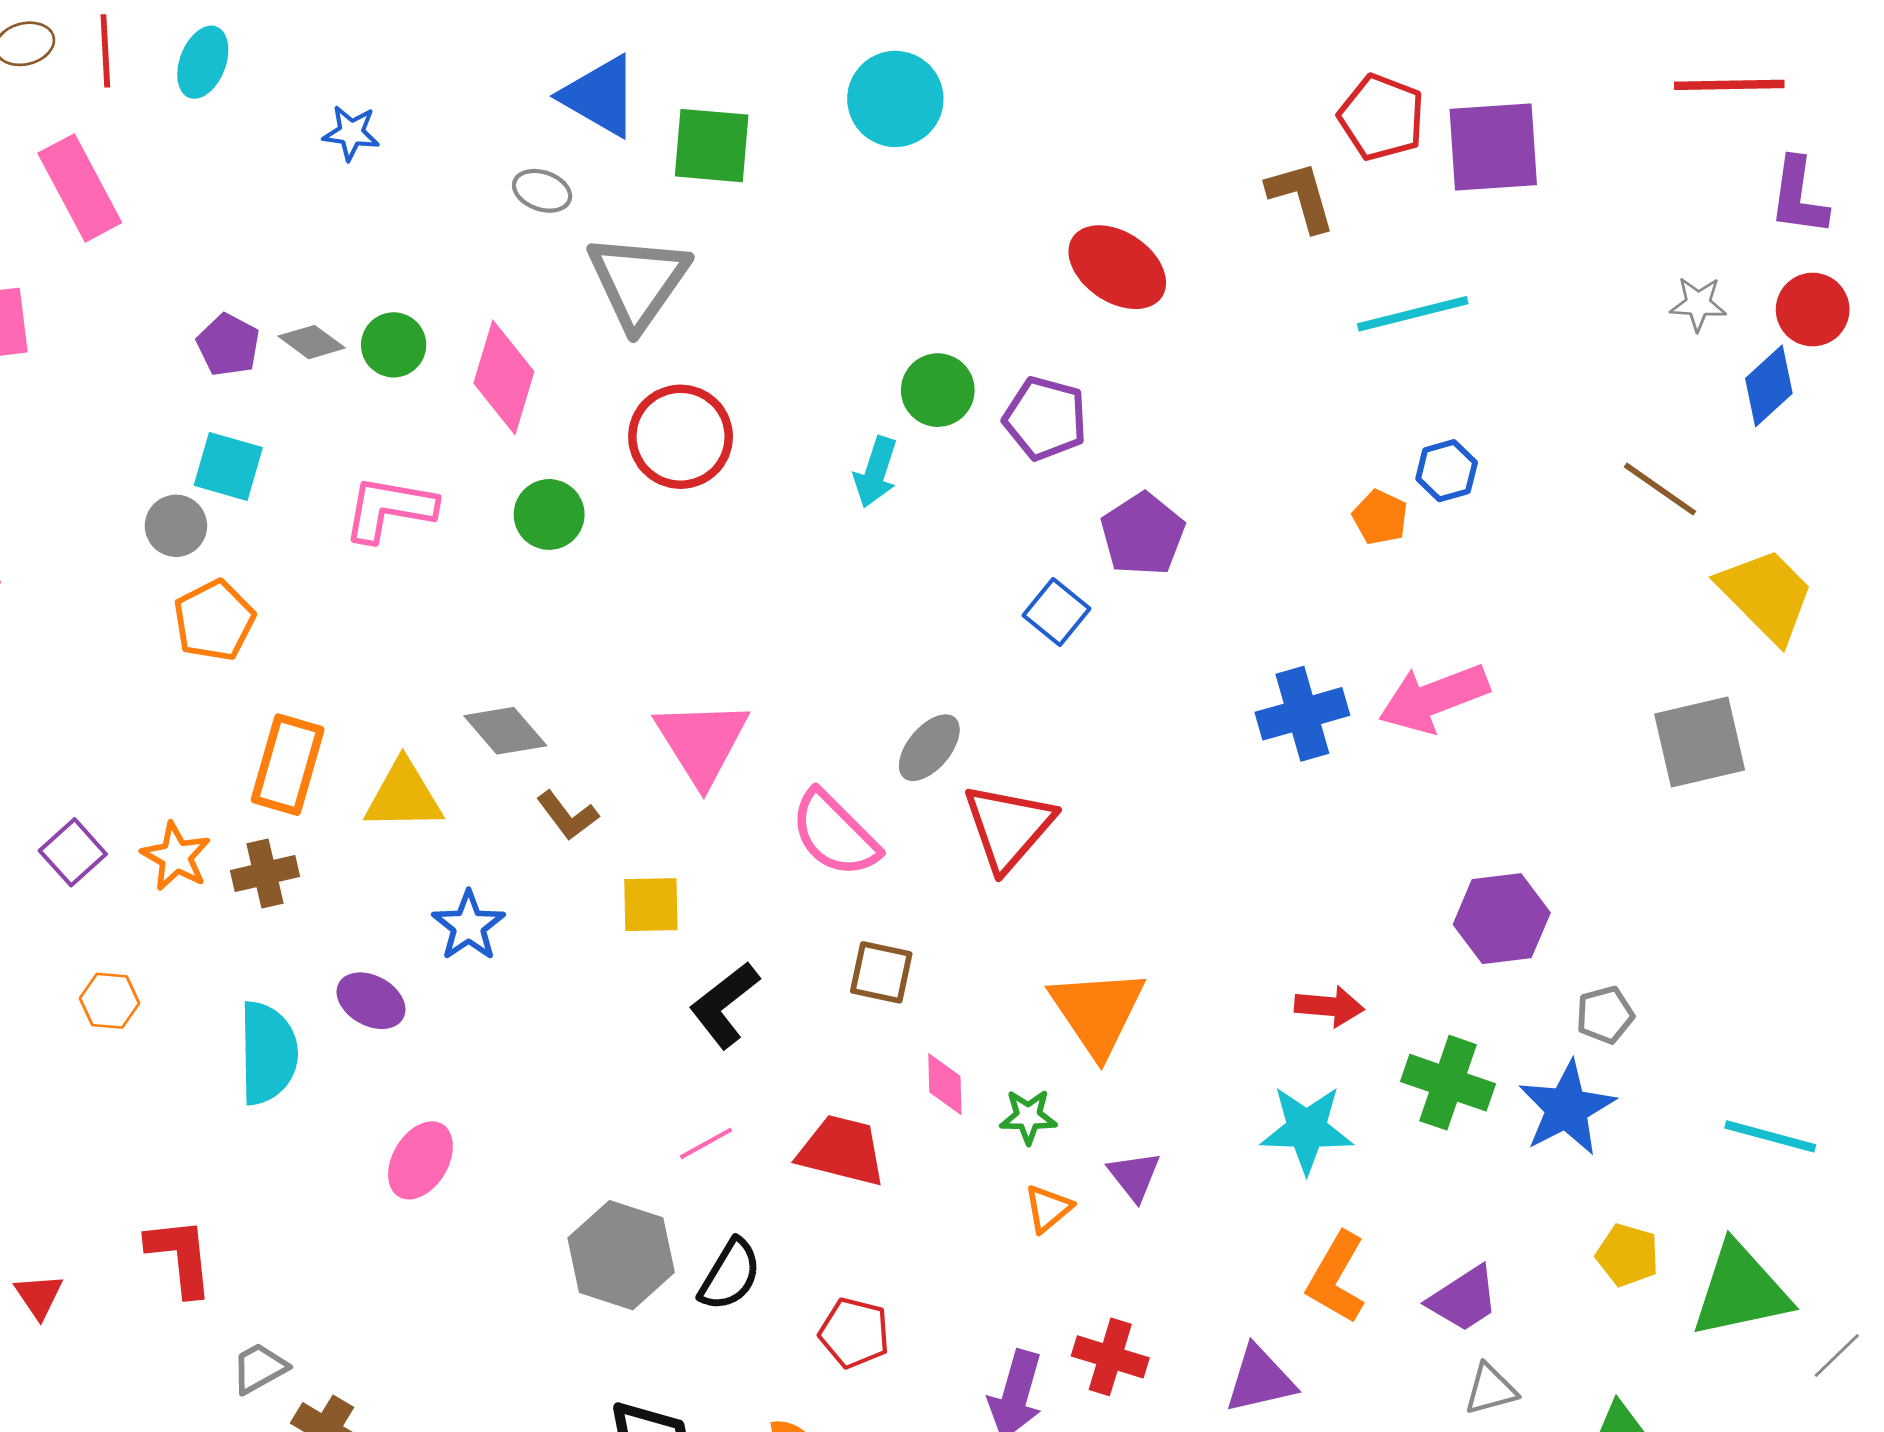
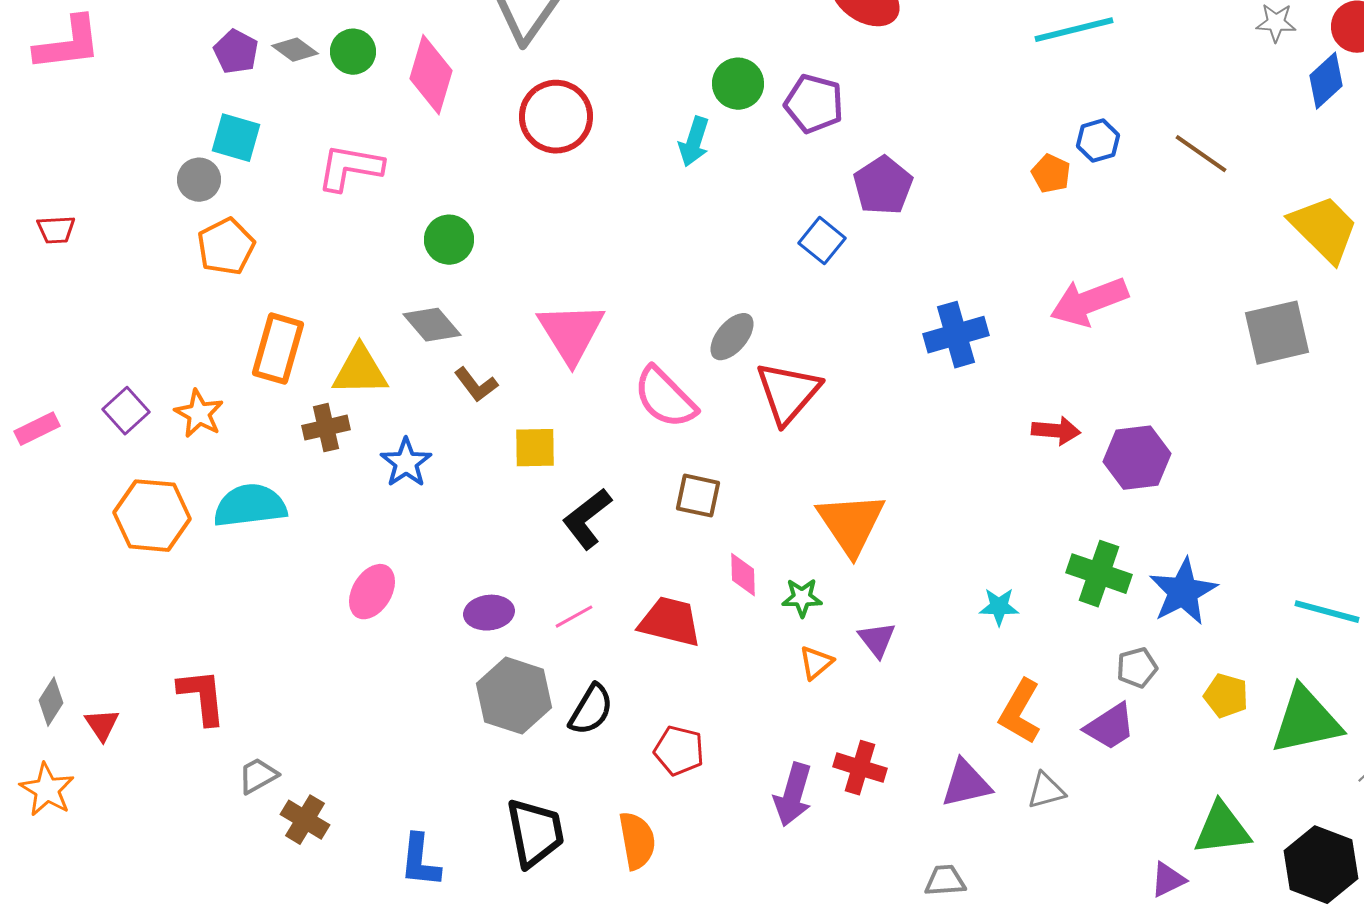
brown line: (1660, 489) -> (1201, 154), moved
green circle: (549, 514) -> (449, 240), moved
blue cross: (1302, 714) -> (956, 335), moved
brown cross: (265, 873) -> (326, 428), moved
orange hexagon: (110, 1001) -> (152, 516), size x1.8
purple ellipse: (371, 1001) -> (489, 613), moved, turned -36
red arrow: (1329, 1006) -> (1056, 431), moved
gray pentagon: (1605, 1015) -> (1137, 668), moved
cyan semicircle: (268, 1053) -> (250, 506), moved, turned -96
cyan star: (1307, 1129) -> (999, 607), size x0.6
pink ellipse: (420, 1160) -> (372, 592), moved
gray triangle: (1490, 1389) -> (1046, 791), moved

